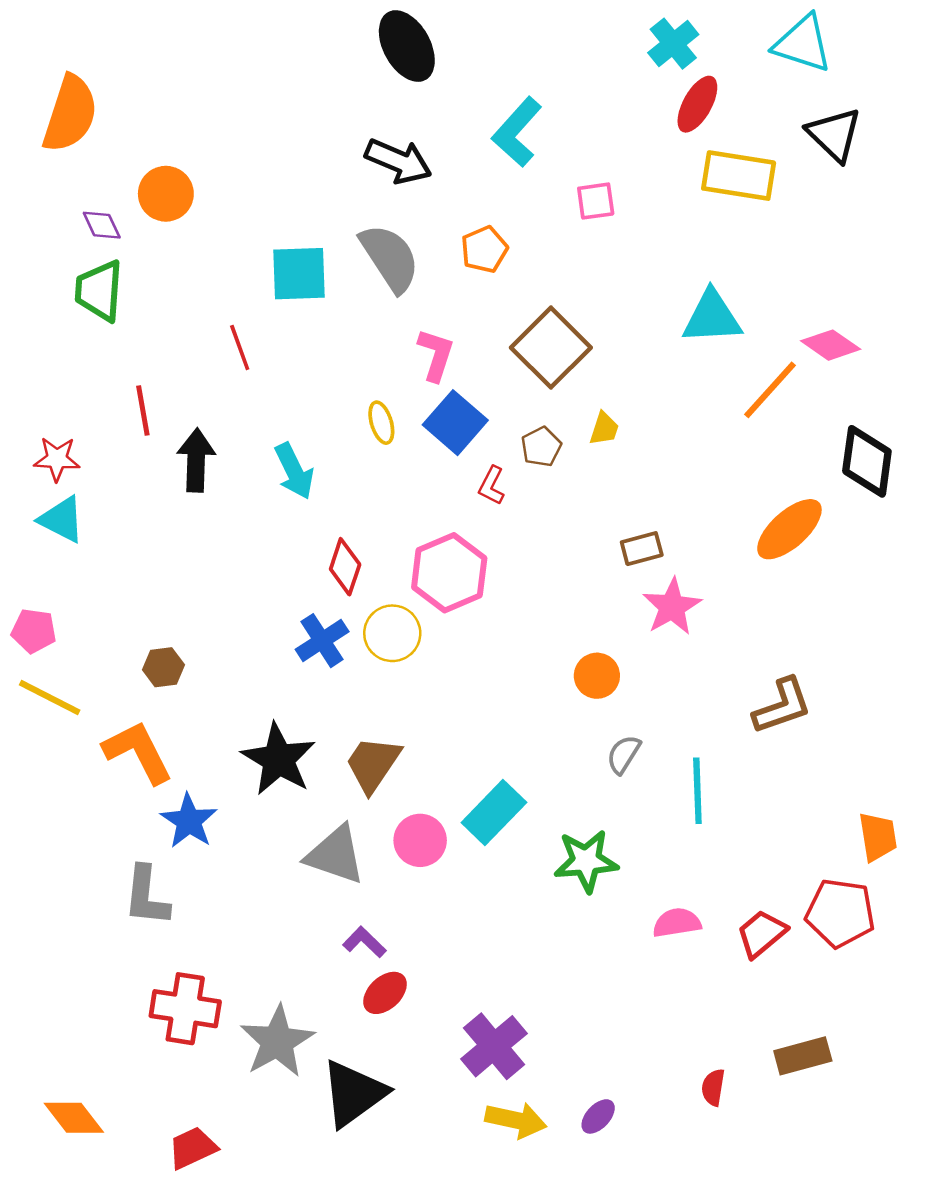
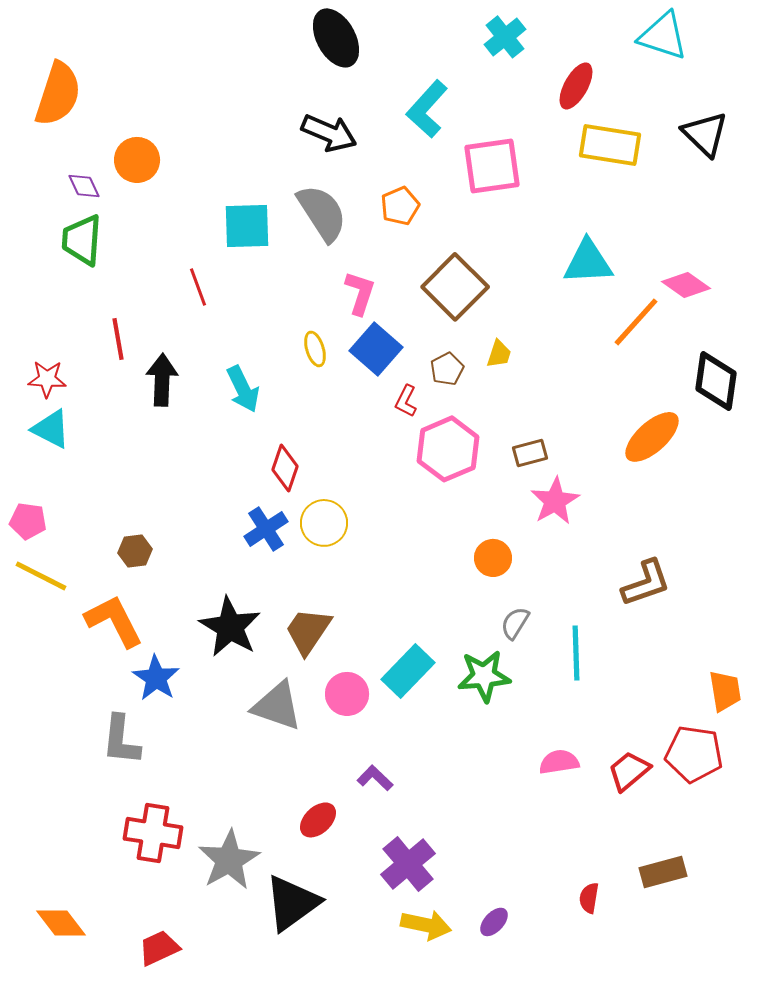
cyan cross: (673, 44) -> (505, 37), moved
black triangle: (834, 134) -> (705, 134), moved
pink square: (596, 201) -> (492, 166), size x1.8
pink hexagon: (449, 573) -> (448, 449), moved
green star: (586, 861) -> (484, 676), moved
purple L-shape: (364, 942) -> (375, 778), moved

